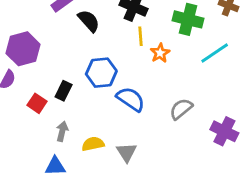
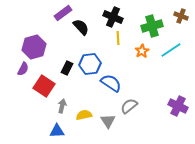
green cross: (188, 19) -> (152, 26), turned -30
orange star: (160, 53) -> (142, 51), moved
black rectangle: (64, 91) -> (67, 68), moved
red square: (37, 103) -> (44, 86), size x1.5
gray semicircle: (181, 109) -> (129, 106), moved

